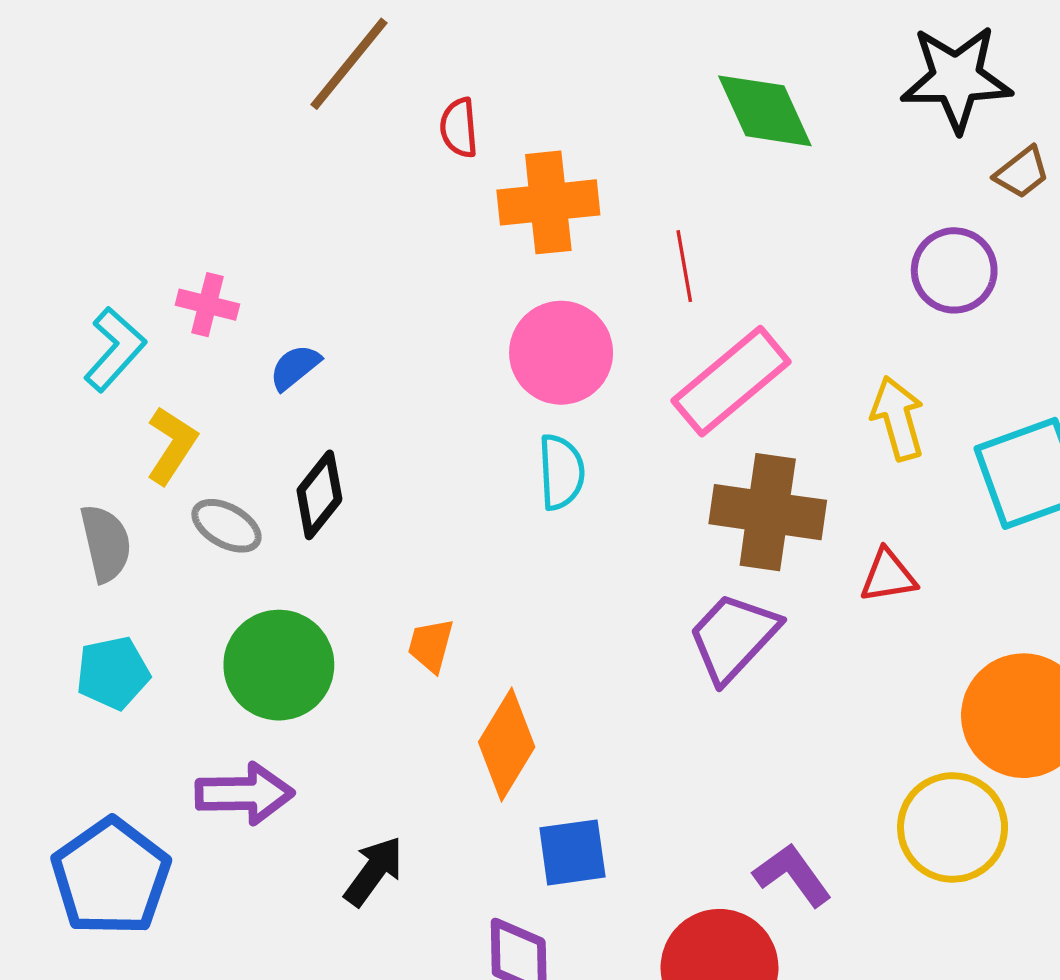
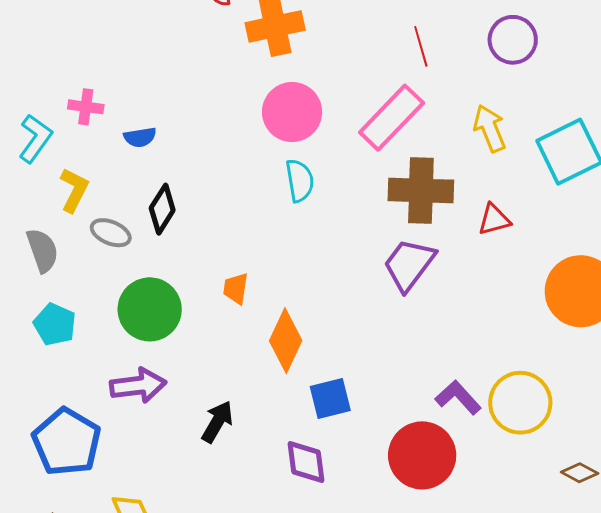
red line: (684, 266) -> (421, 46), moved
blue semicircle: (295, 367) -> (140, 137), turned -144
cyan pentagon: (113, 673) -> (55, 324), turned -30
yellow circle: (953, 827) -> (520, 403), moved

